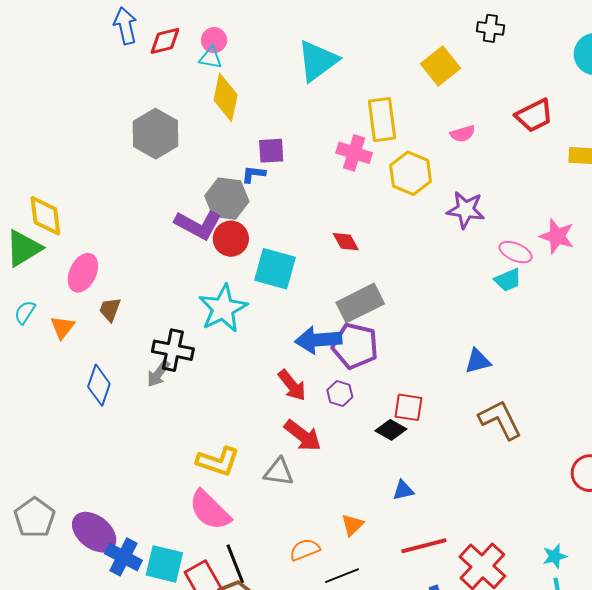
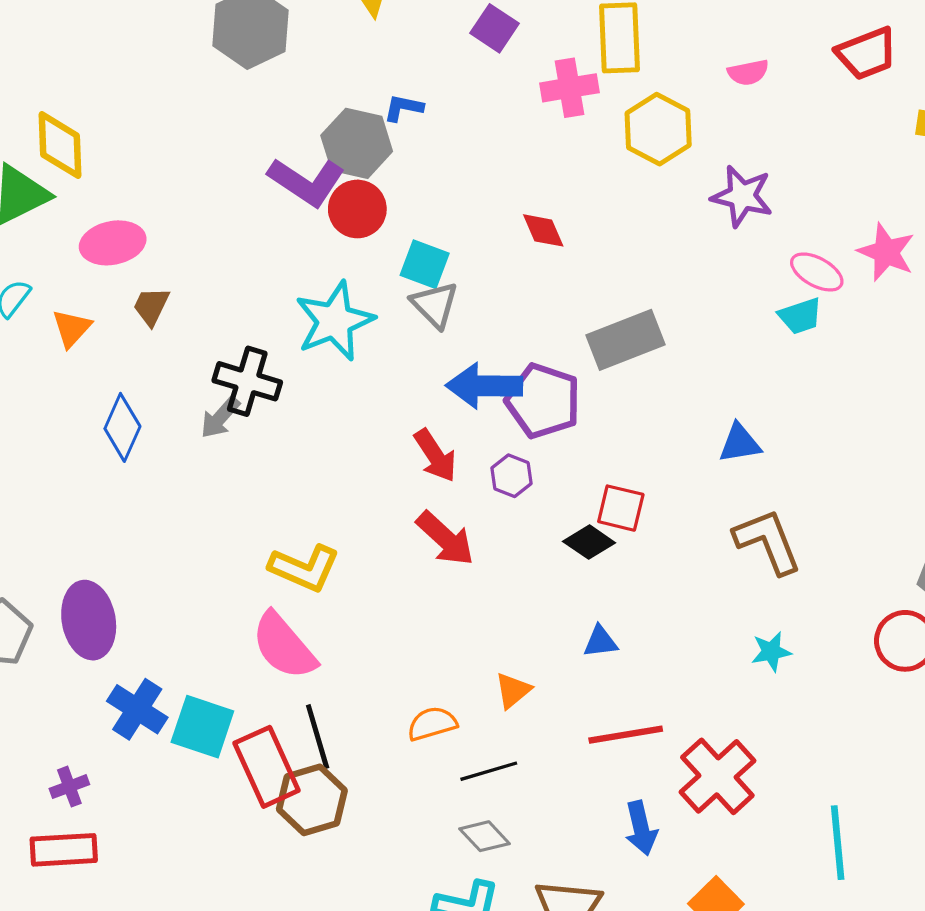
purple square: (271, 151) -> (495, 28), moved, turned 32
pink cross: (354, 153) -> (570, 88), turned -32
cyan square: (275, 269) -> (425, 264), size x0.7
pink ellipse: (83, 273) -> (113, 243), turned 48
gray rectangle: (360, 303) -> (625, 340), moved
gray triangle: (279, 472) -> (435, 305), moved, turned 32
purple ellipse: (94, 532) -> (89, 620), moved, turned 36
cyan star: (555, 556) -> (771, 652), moved

